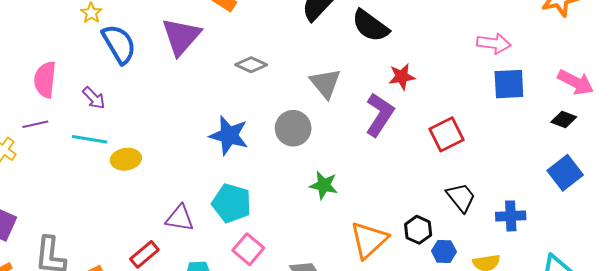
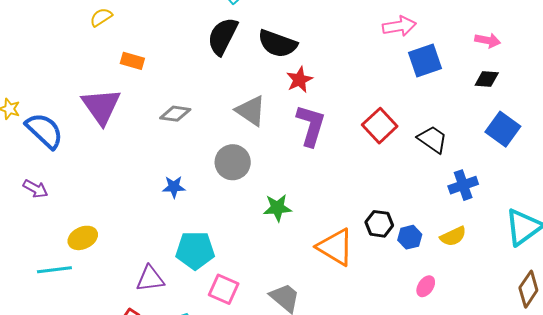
red star: (402, 77) -> (299, 80), moved
pink arrow: (576, 82) -> (488, 40), size x0.7
blue star: (229, 135) -> (174, 187), size x0.6
cyan line: (90, 139) -> (54, 270), moved
black trapezoid: (461, 197) -> (433, 139), moved
orange triangle: (369, 240) -> (335, 247), turned -30

